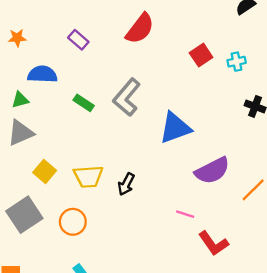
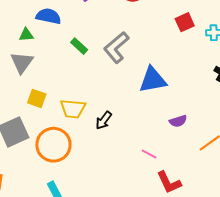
gray triangle: (21, 133) -> (22, 62), turned -40
purple semicircle: (212, 171) -> (178, 121), size x0.6
yellow square: (45, 172) -> (37, 98), turned -30
orange circle: (73, 222) -> (53, 145), size x1.5

